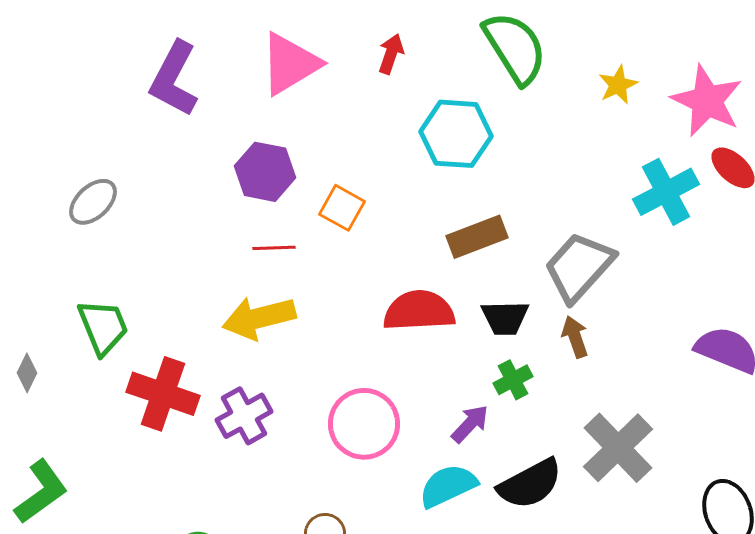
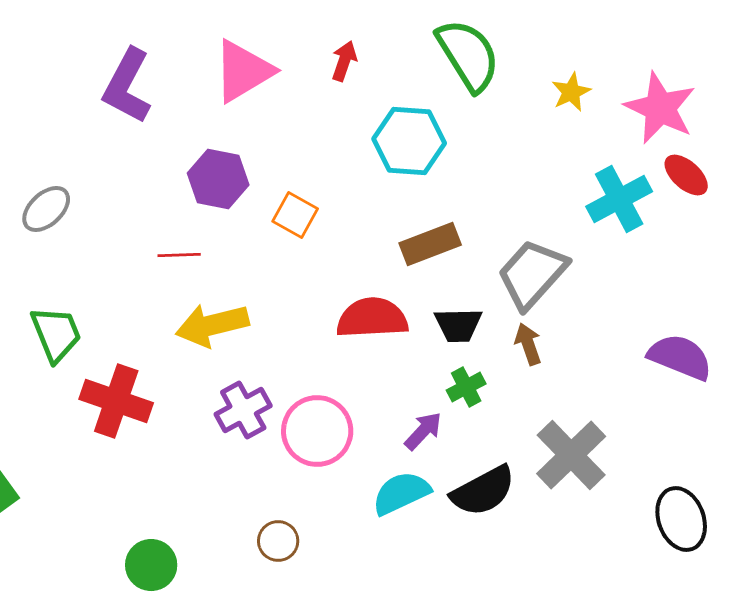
red line: (274, 248) -> (179, 255), moved
purple cross: (244, 416) -> (243, 410), moved

